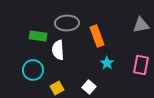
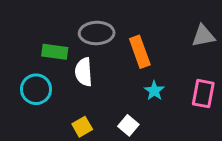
cyan circle: (33, 70) -> (36, 89), moved

